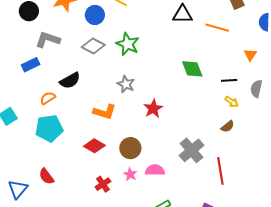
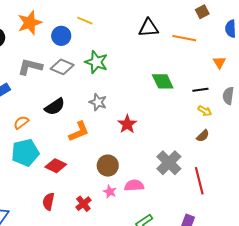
gray L-shape: (48, 40) -> (30, 67), moved
black semicircle: (70, 80) -> (55, 107), moved
orange L-shape: (104, 112) -> (79, 131), turned -35
red diamond: (94, 146) -> (56, 166), moved
red semicircle: (46, 176) -> (48, 201), moved, turned 54

